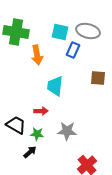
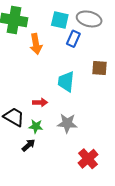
cyan trapezoid: (55, 86) -> (66, 82), moved

